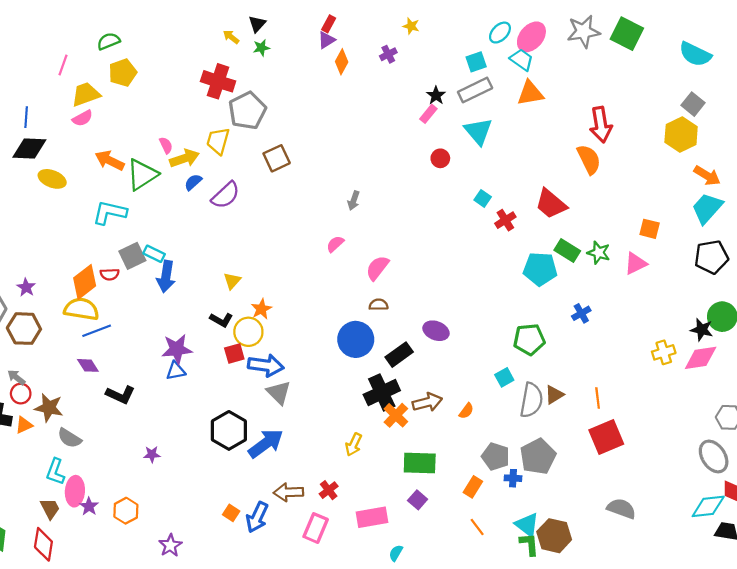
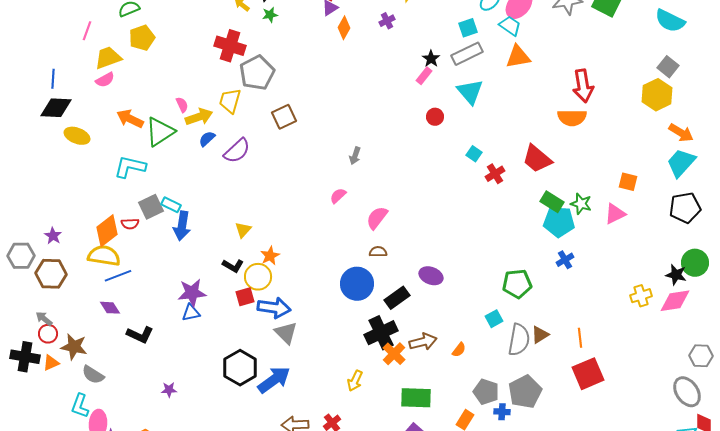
orange semicircle: (589, 159) -> (572, 118), turned 116
cyan pentagon: (540, 269) -> (559, 222), moved

